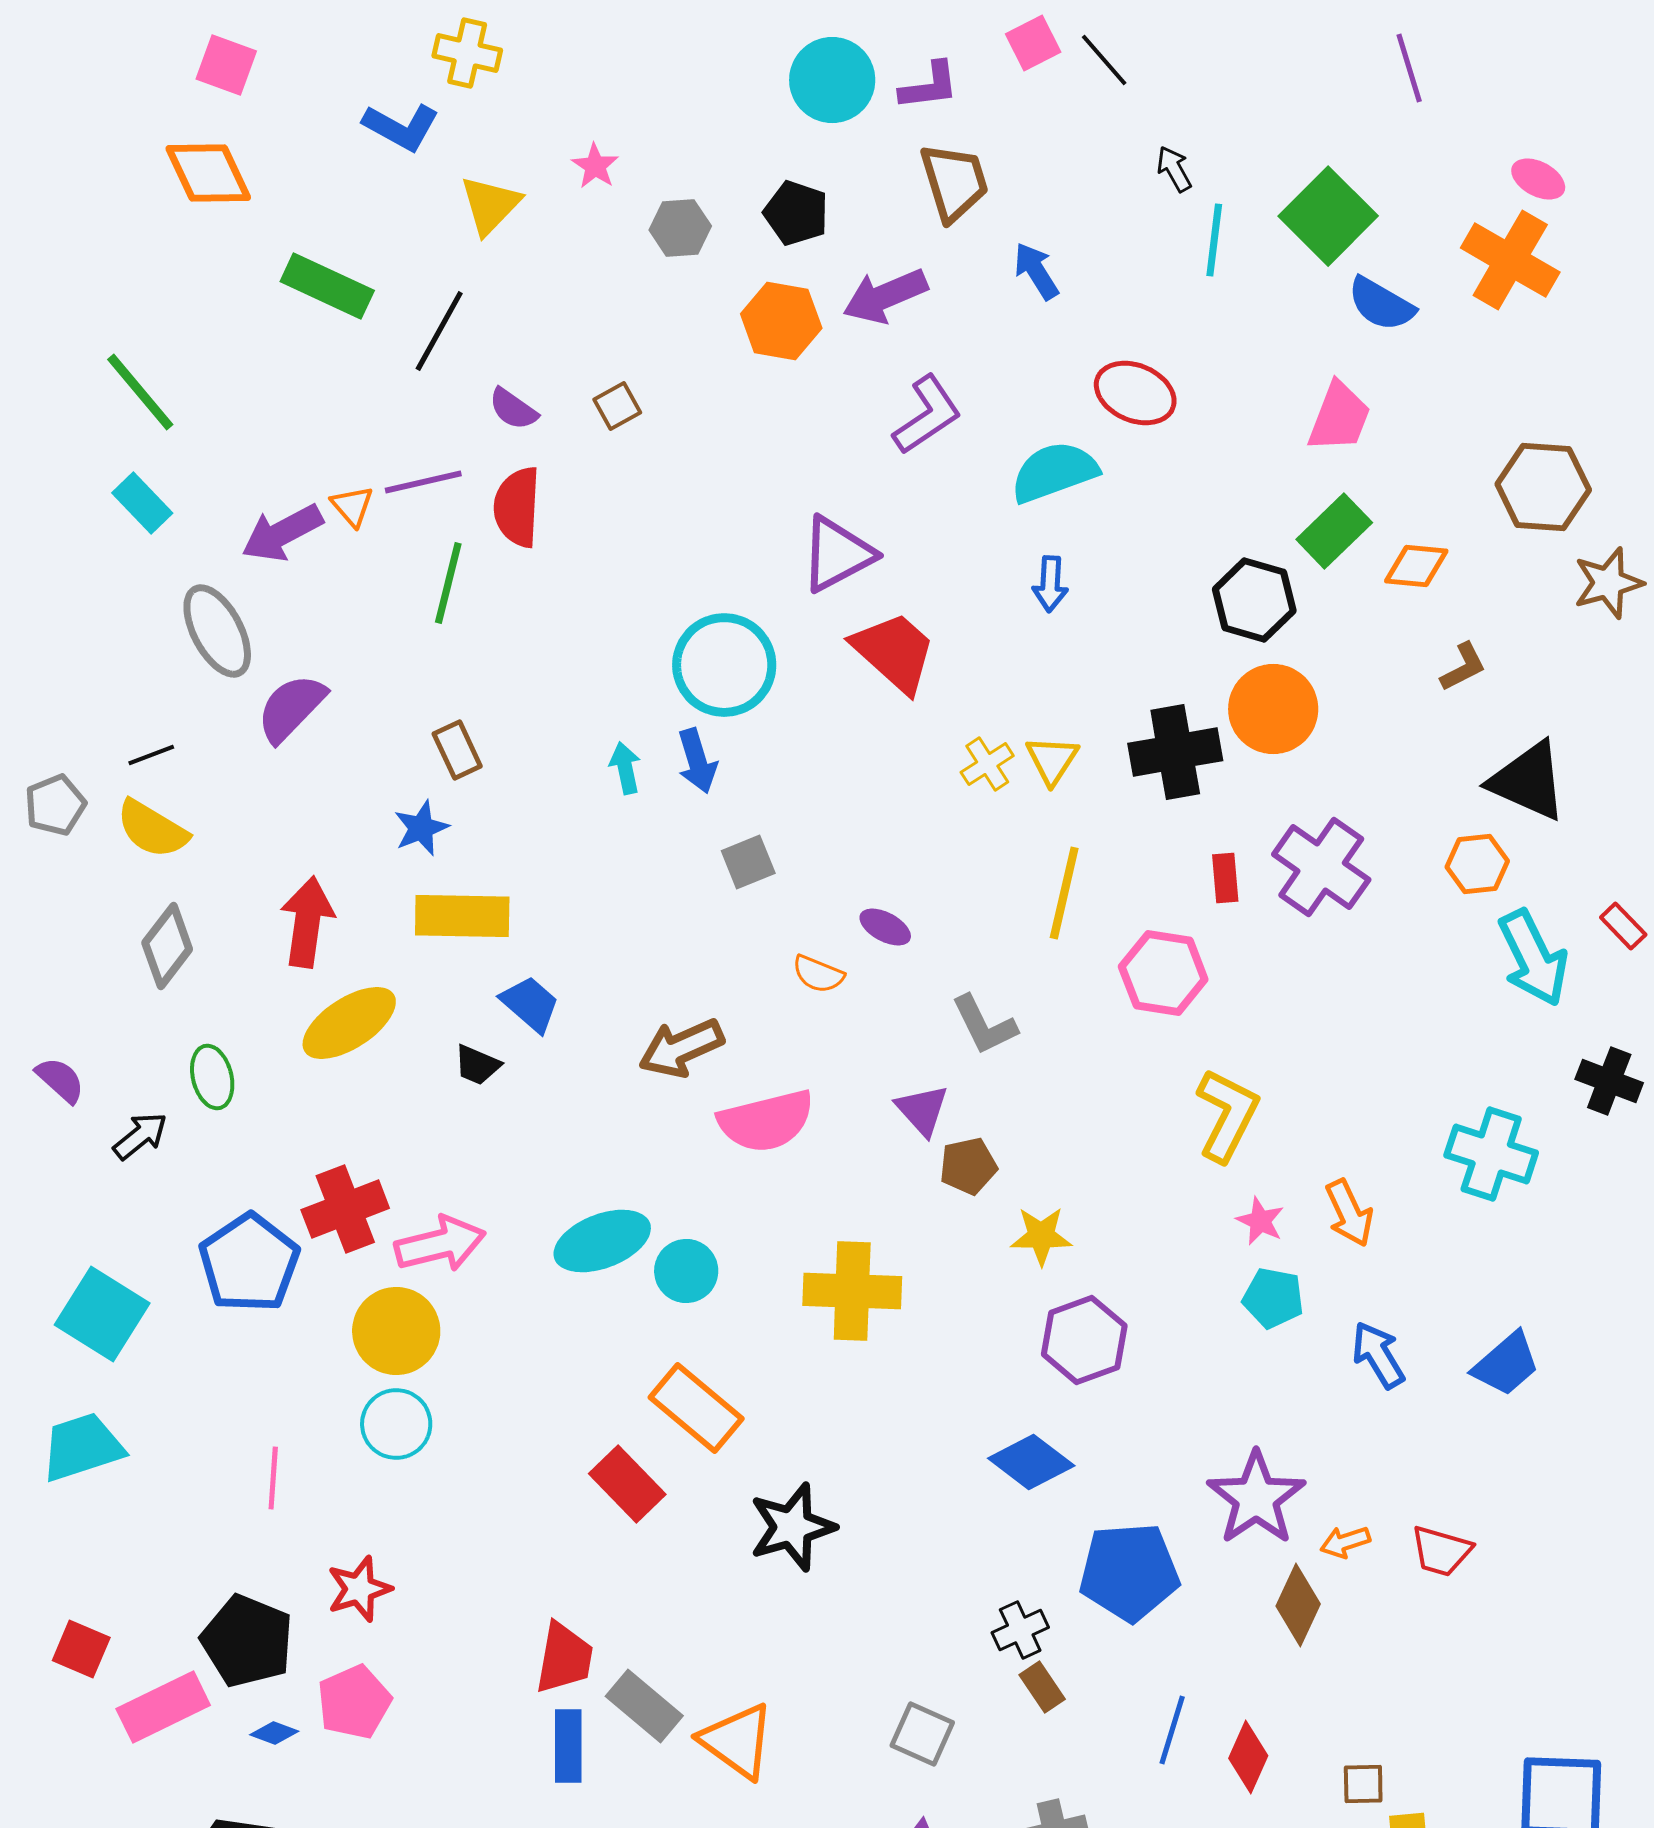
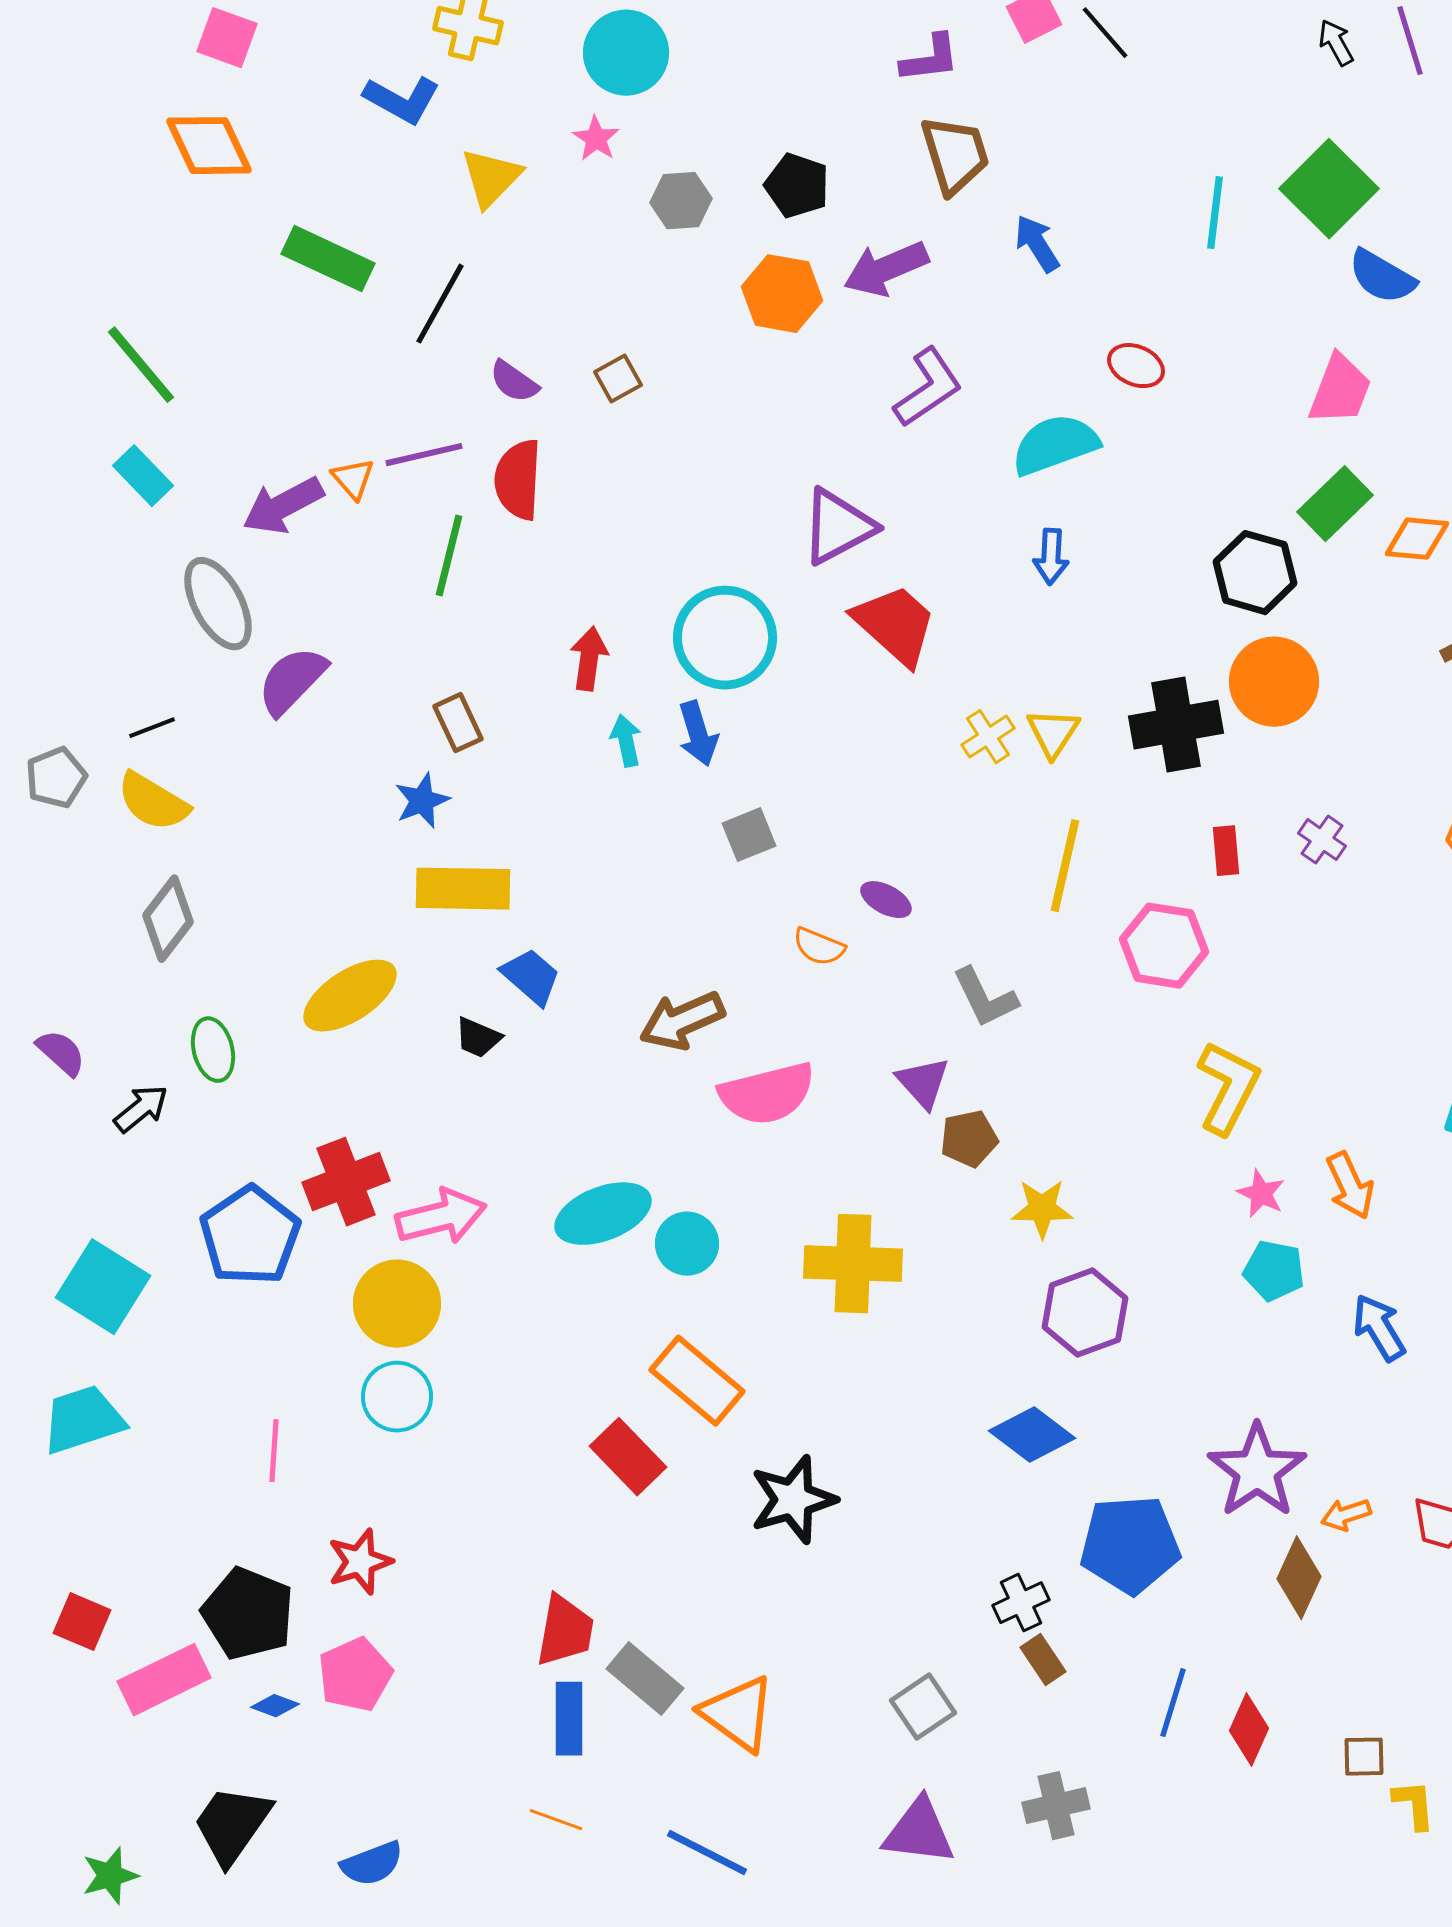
cyan circle: (832, 80) -> (626, 53), moved
black arrow: (1174, 169) -> (1336, 43), moved
red ellipse: (1135, 393) -> (1136, 366), size x0.7
purple cross: (1321, 867) -> (1322, 840), size x0.5
red arrow: (307, 922) -> (589, 659), moved, size x0.7
gray square: (922, 1734) -> (923, 1707), turned 32

